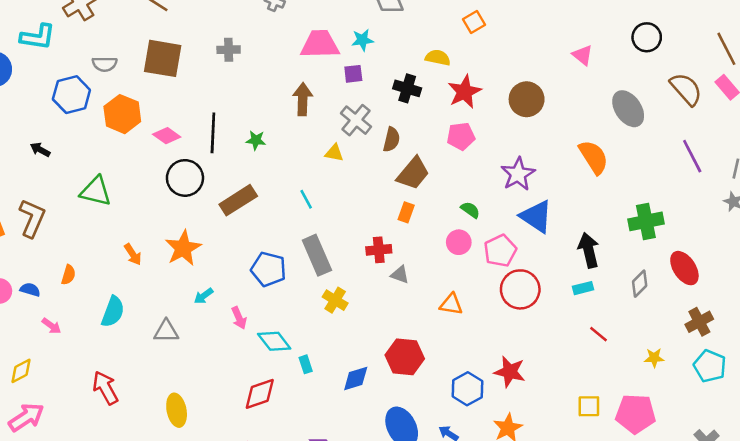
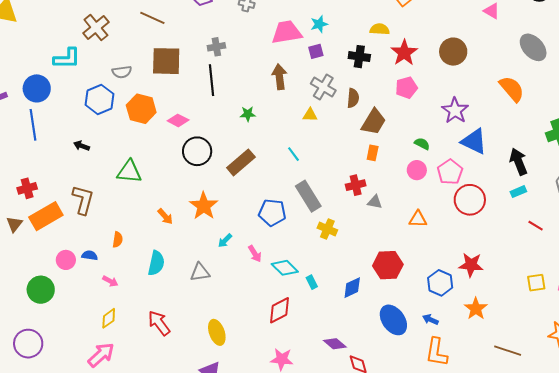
black line: (213, 133) -> (212, 80), moved
yellow diamond: (21, 371) -> (109, 318), moved

